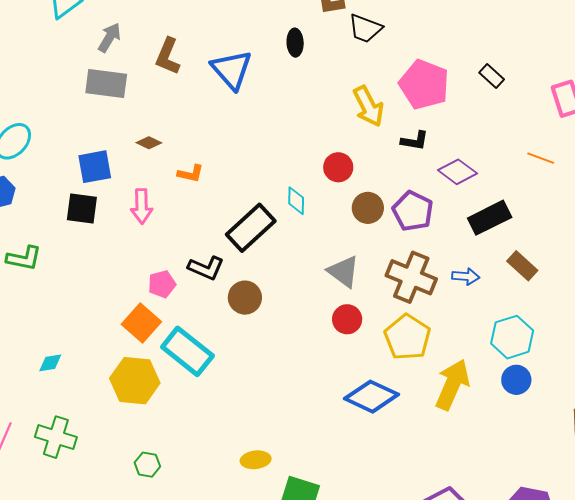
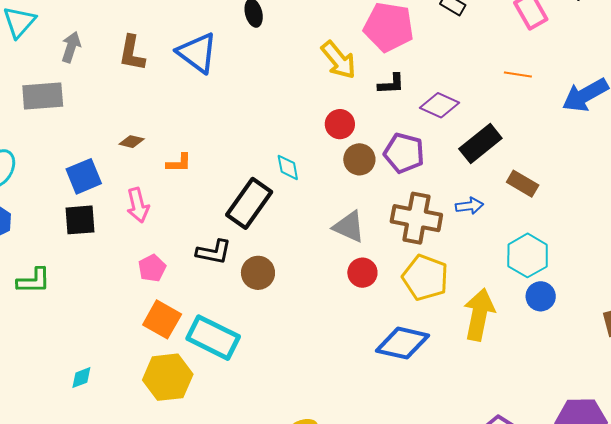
gray rectangle: (106, 83) -> (43, 96), moved
red circle: (338, 167) -> (340, 124), moved
pink pentagon: (162, 284) -> (152, 268), moved

